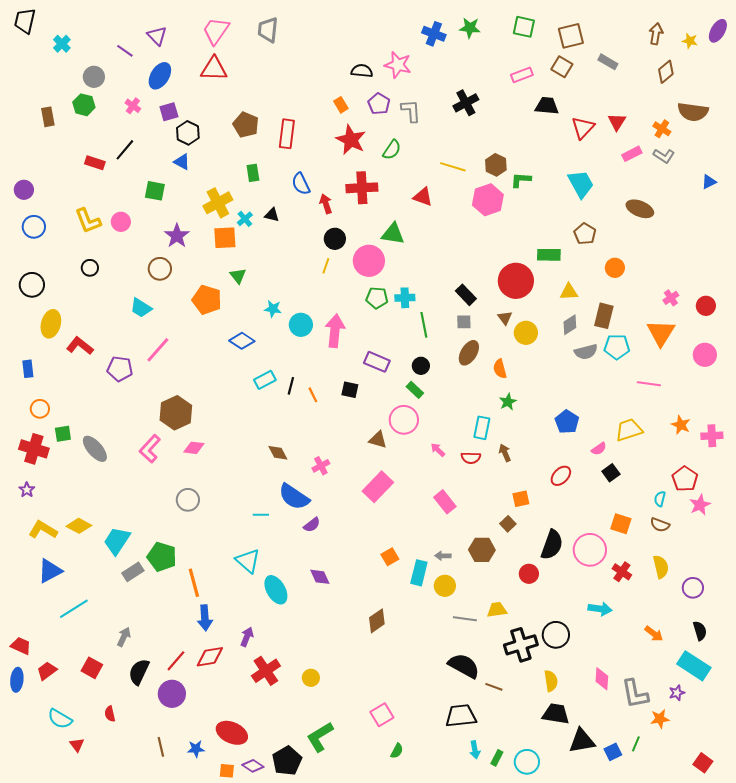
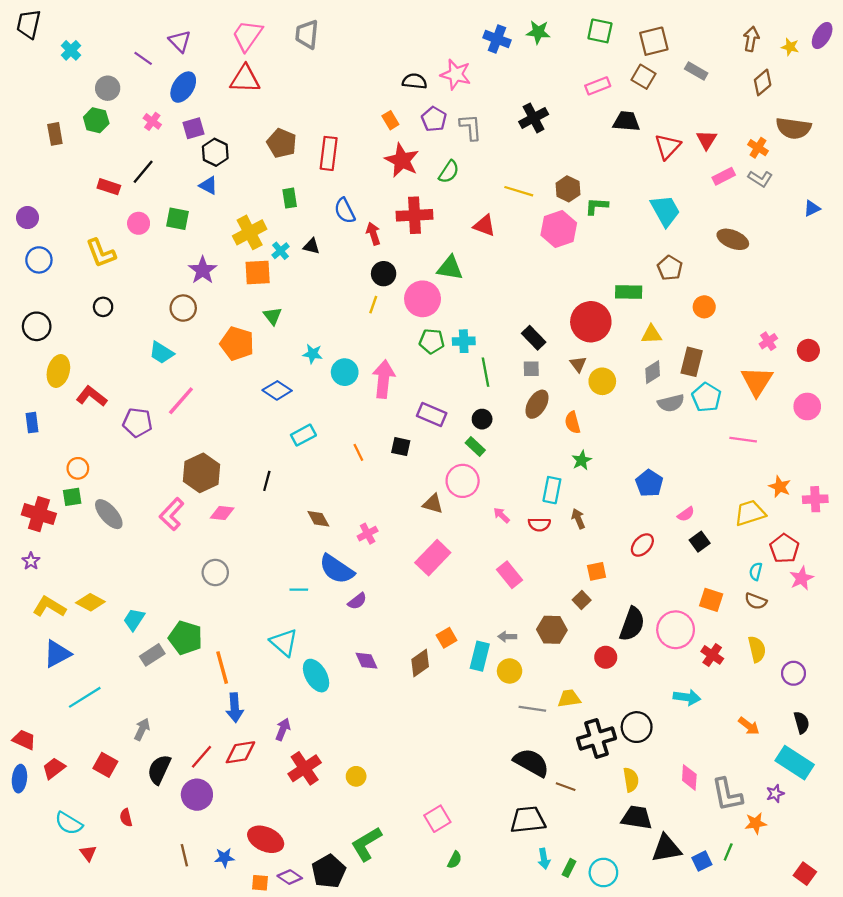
pink circle: (121, 222) -> (139, 223), moved
cyan pentagon: (617, 347) -> (706, 397), turned 30
black line: (291, 386) -> (267, 481), moved
orange circle: (40, 409) -> (78, 468), moved
yellow trapezoid: (629, 430) -> (750, 513), moved
cyan trapezoid: (117, 541) -> (134, 619), size x0.7
brown diamond: (377, 621) -> (420, 663), moved

